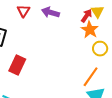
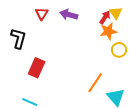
orange star: (90, 30) -> (108, 31), turned 30
orange line: (91, 77) -> (95, 83), moved

